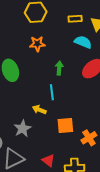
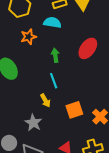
cyan semicircle: (83, 42) -> (52, 23), moved
yellow arrow: (39, 110) -> (45, 100), turned -128

